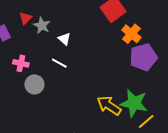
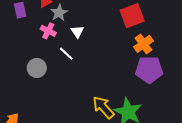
pink cross: (21, 63) -> (48, 31), moved

